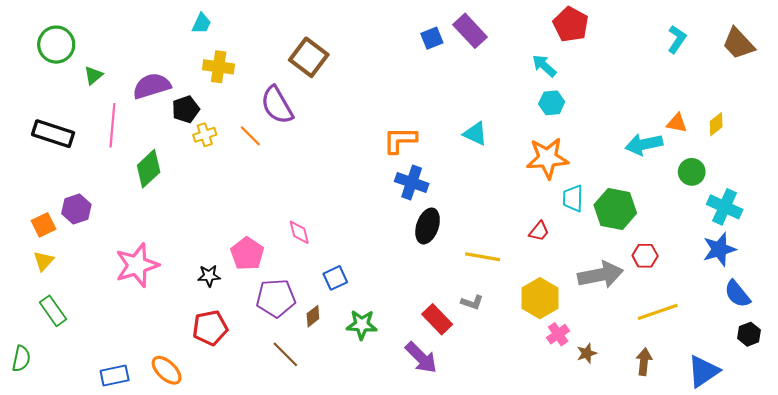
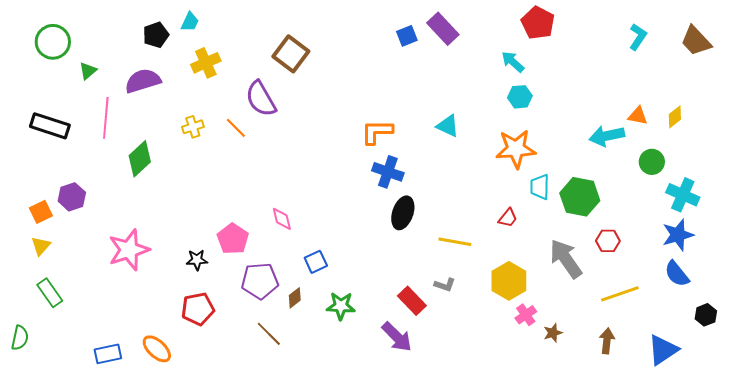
yellow cross: (219, 67) -> (206, 63), turned -32
black pentagon: (186, 109) -> (156, 35), moved
gray arrow: (600, 275) -> (566, 259), turned -114
blue semicircle: (737, 294) -> (677, 274), moved

